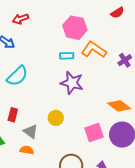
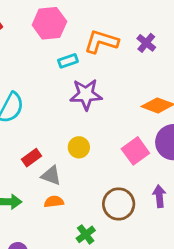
pink hexagon: (75, 28) -> (49, 23), moved
red rectangle: (13, 115) -> (32, 158), moved, turned 56

